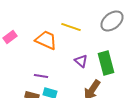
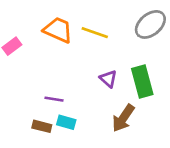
orange trapezoid: (46, 40) -> (58, 30), moved

